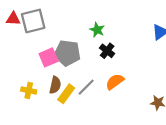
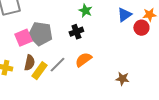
green star: (97, 30) -> (85, 11), moved
black cross: (107, 51) -> (76, 32), turned 32

